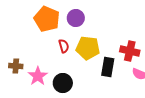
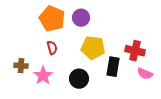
red semicircle: (64, 46) -> (52, 48), moved
black circle: (63, 83) -> (79, 79), moved

